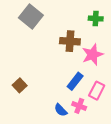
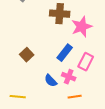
brown square: (20, 85) -> (27, 55), moved

